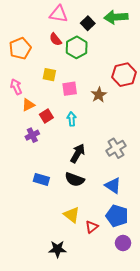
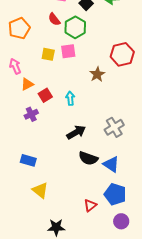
pink square: (70, 89) -> (68, 51), moved
black arrow: (78, 153) -> (76, 132), turned 30
blue rectangle: (41, 179) -> (28, 160), moved
black semicircle: (75, 179) -> (88, 158), moved
yellow triangle: (72, 215) -> (40, 190), moved

